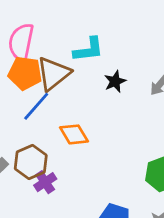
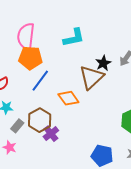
brown triangle: (53, 74) -> (91, 77), moved
black star: (115, 81) -> (103, 63), moved

